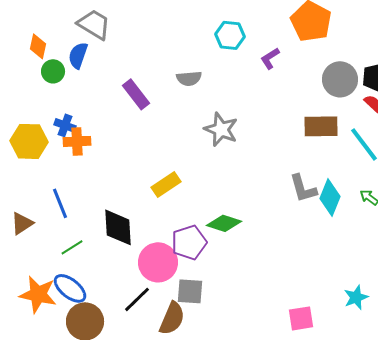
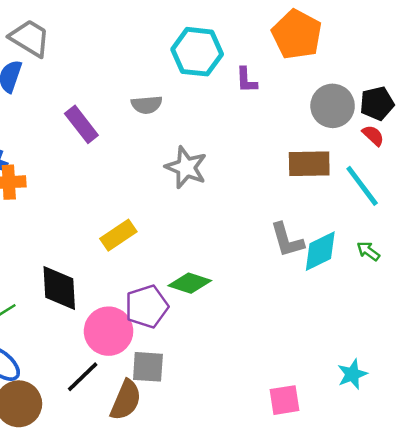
cyan hexagon: (230, 35) -> (197, 52), size x1.4
purple L-shape: (270, 58) -> (246, 80), turned -60
cyan diamond: (330, 197) -> (320, 251), turned 42

